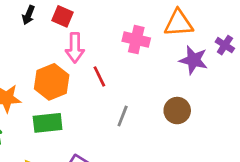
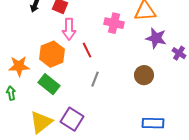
purple cross: (225, 45) -> (179, 53), moved
gray line: (123, 116) -> (95, 79), moved
green rectangle: (48, 123) -> (49, 84), turned 45

